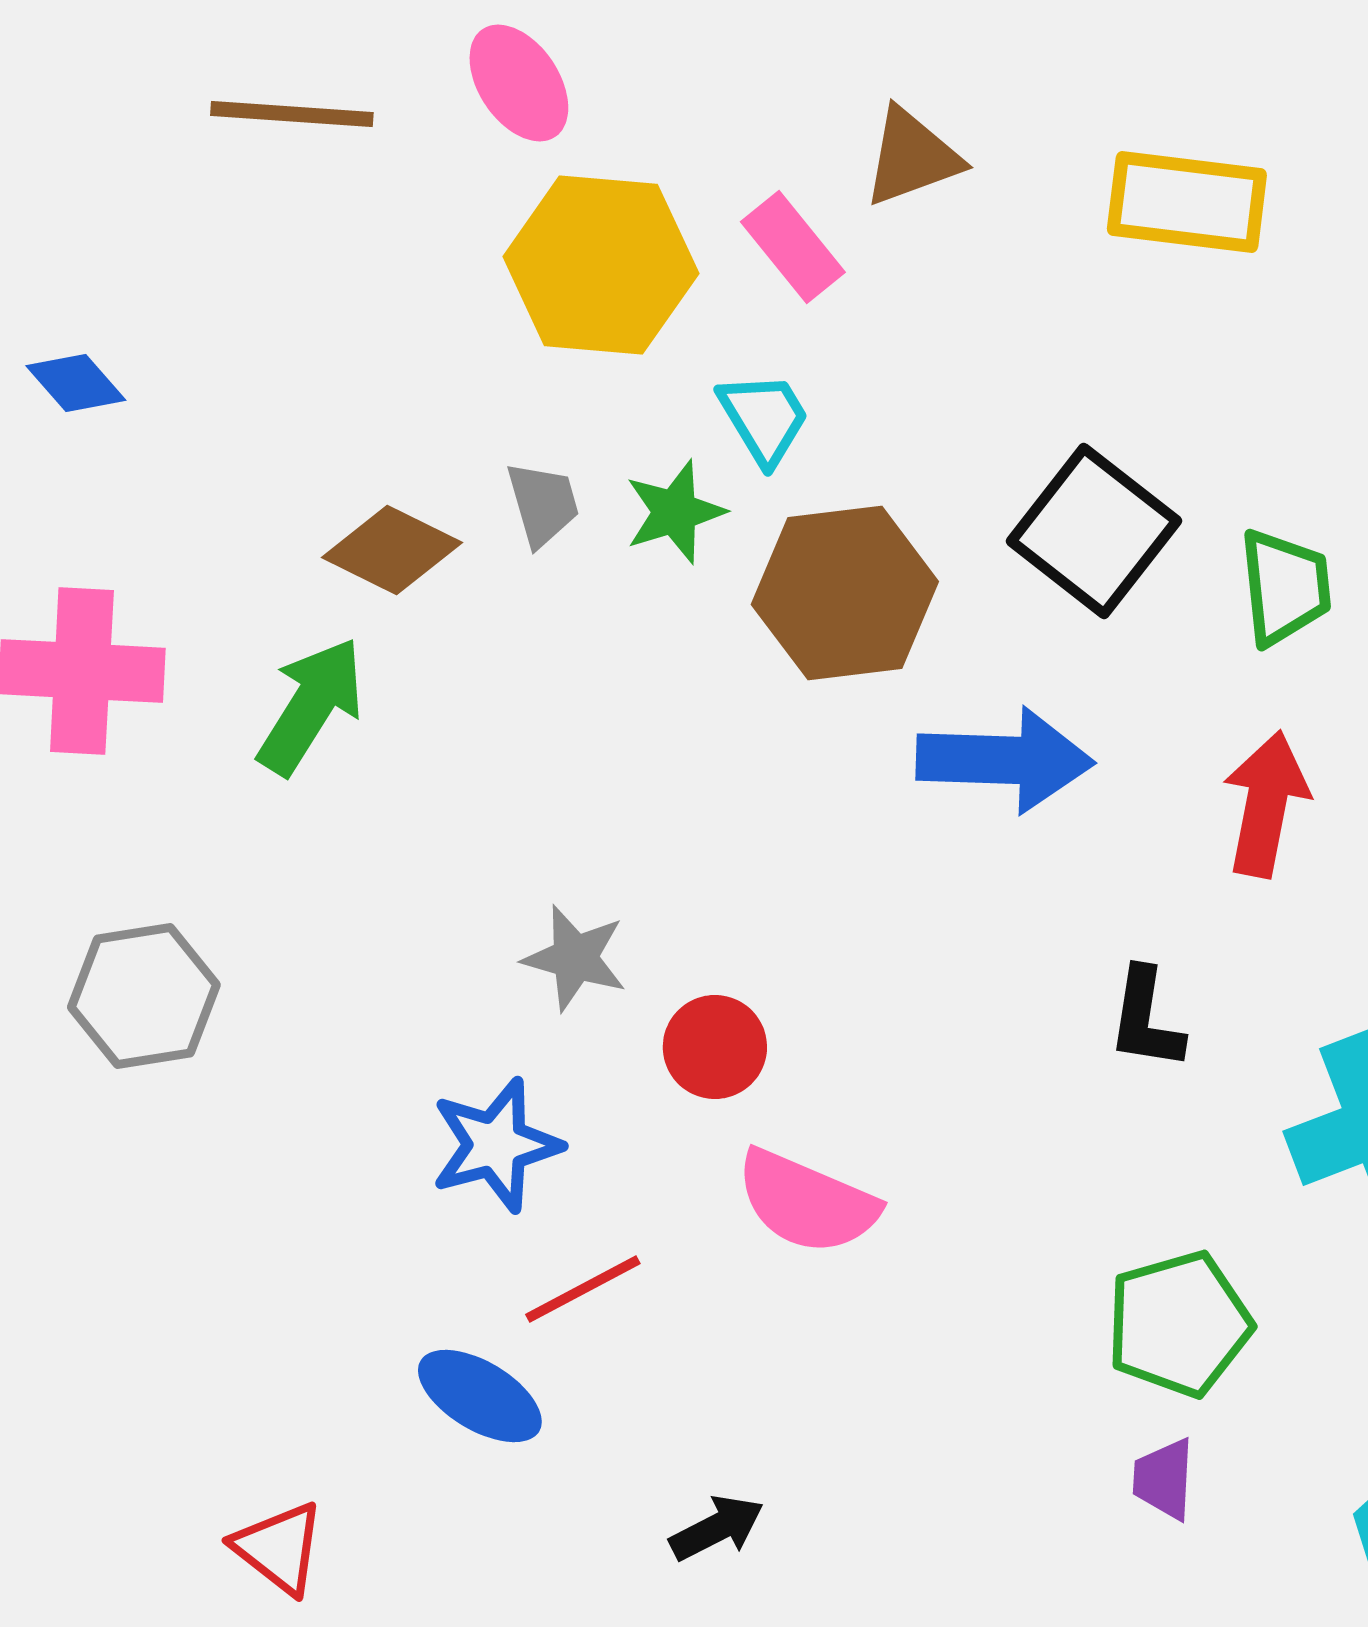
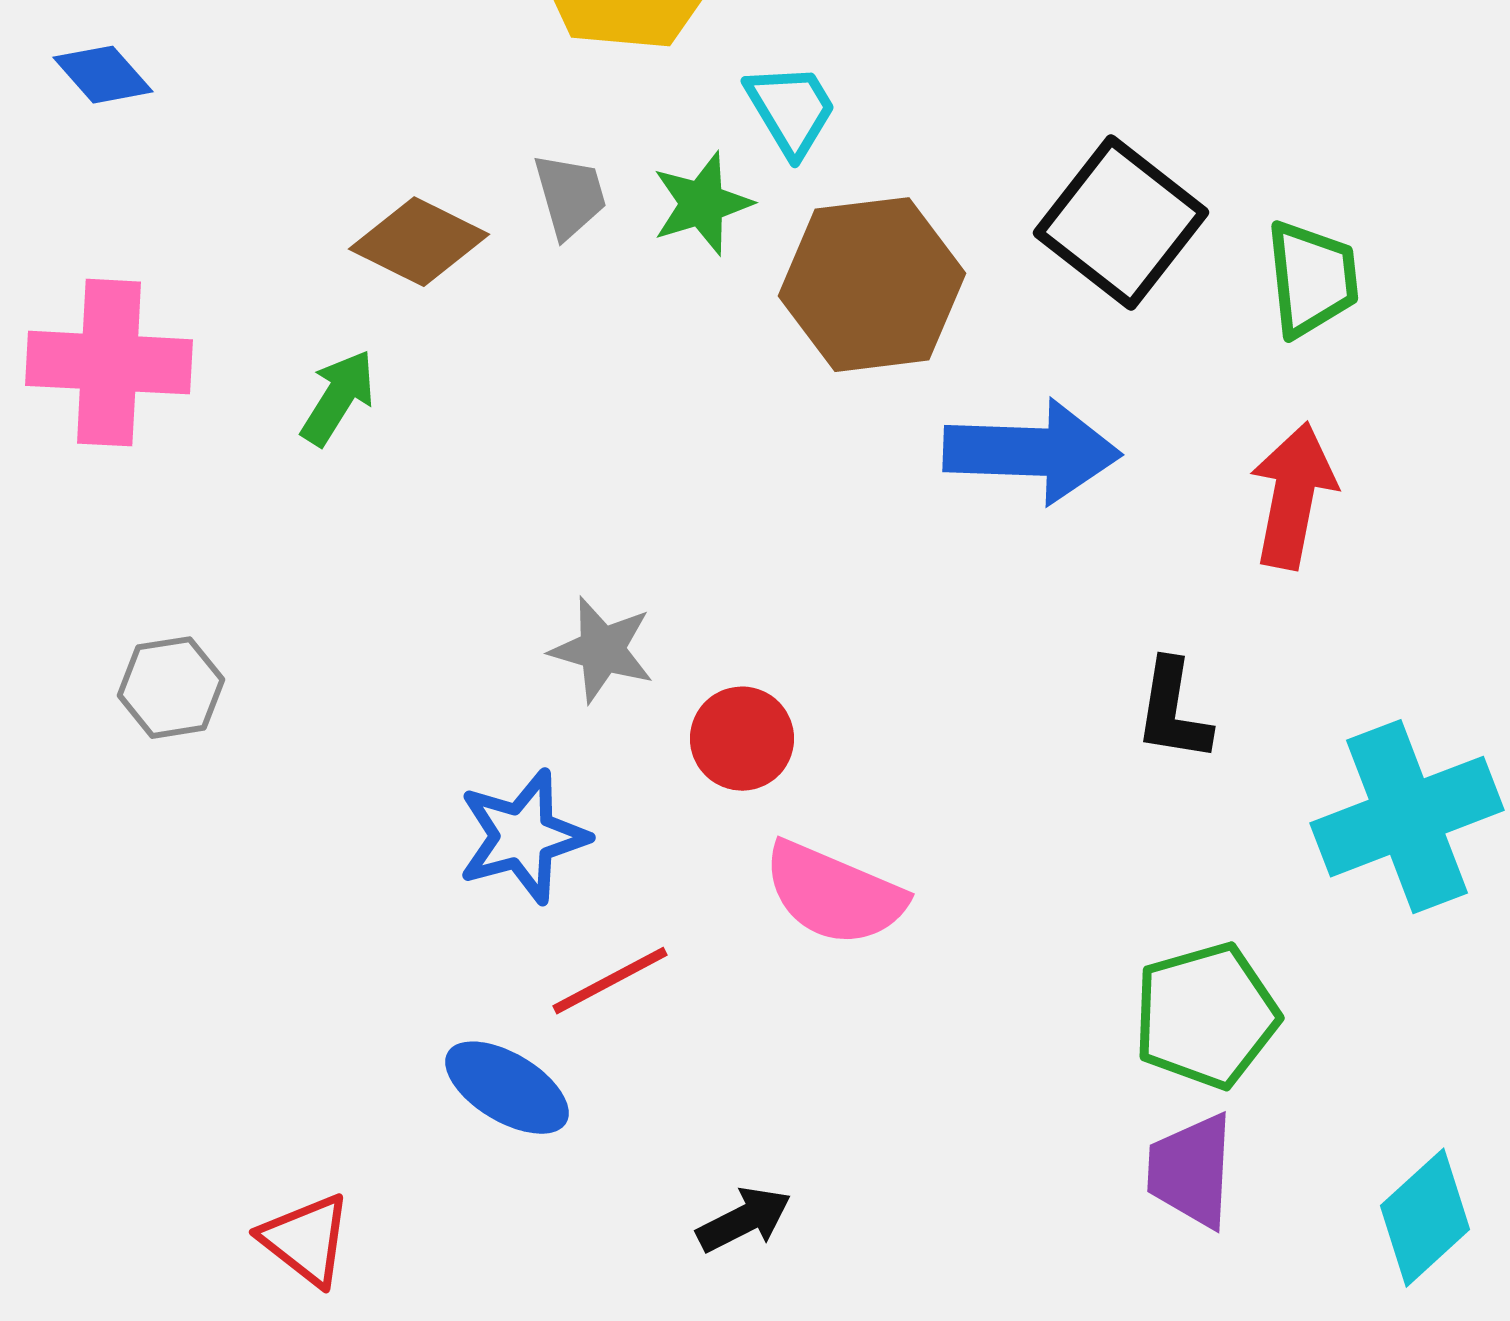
green arrow: (311, 706) -> (338, 398), size x0.7
gray hexagon: (144, 996) -> (171, 688), size x0.7
purple trapezoid: (1164, 1479) -> (1191, 1171), size x1.4

